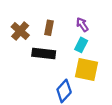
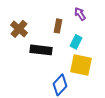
purple arrow: (82, 25) -> (80, 14), moved
brown rectangle: (49, 28) -> (58, 26), moved

